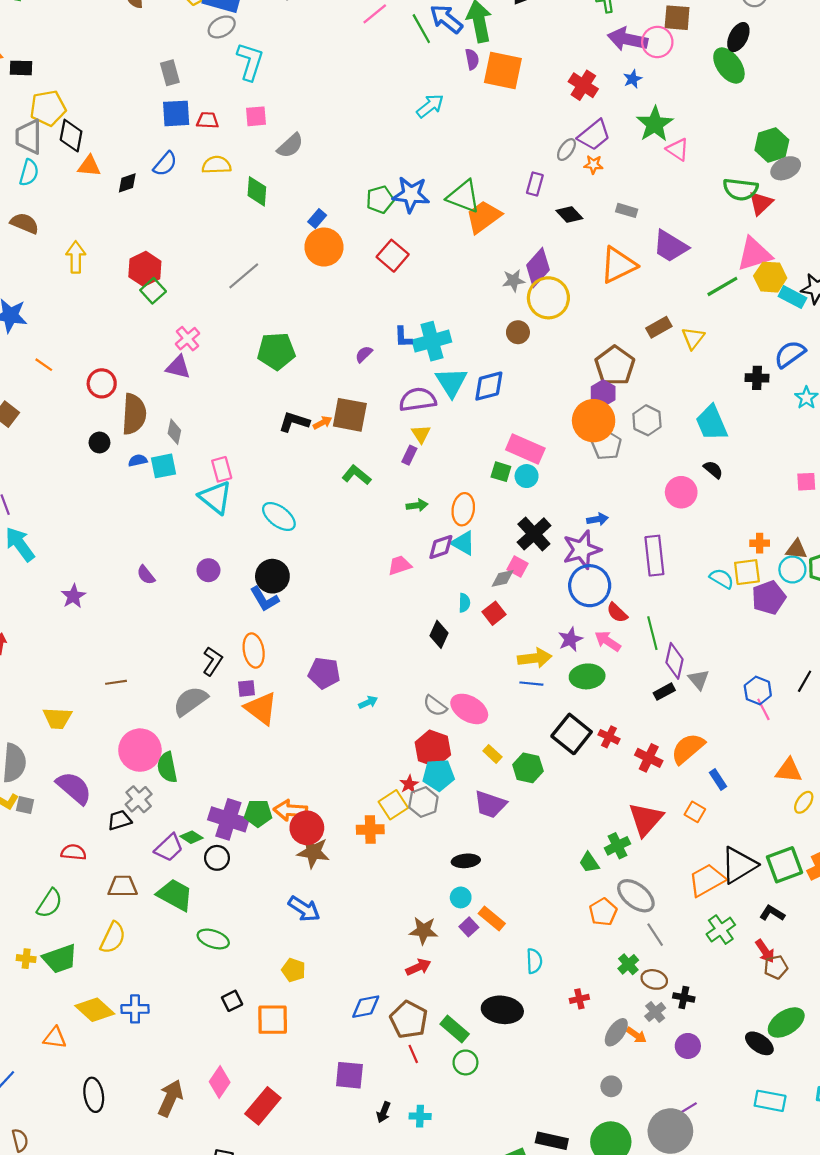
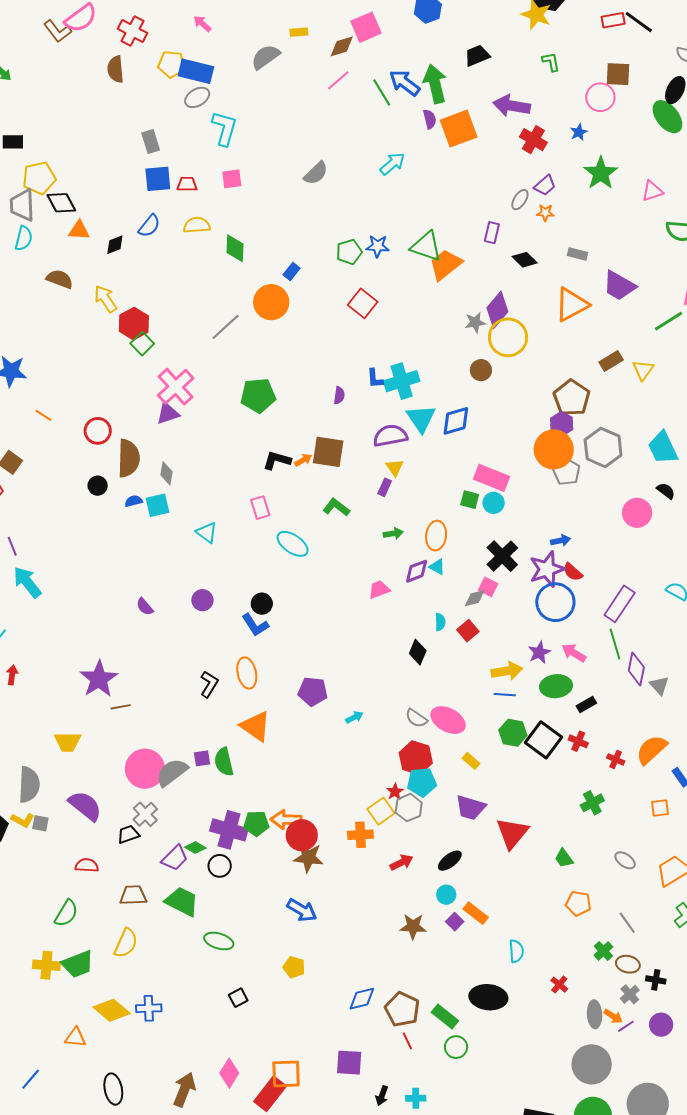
purple arrow: (628, 39) -> (512, 106), moved
orange square: (503, 70) -> (459, 129), turned -30
purple trapezoid: (594, 135) -> (545, 185), size x0.7
black diamond: (71, 136) -> (61, 203), turned -36
gray semicircle: (290, 146) -> (316, 173), moved
pink triangle: (678, 149) -> (652, 191), moved, turned -50
blue star: (411, 194) -> (378, 246), size x0.7
brown semicircle: (25, 223) -> (60, 279), moved
orange circle: (324, 247) -> (271, 302), moved
yellow arrow: (76, 257) -> (105, 299), moved, turned -32
pink cross: (188, 339) -> (176, 387), size x1.6
purple semicircle: (364, 354) -> (339, 395), turned 144
purple triangle: (178, 367) -> (168, 413), turned -30
gray hexagon: (647, 420) -> (603, 447), size x1.4
pink rectangle: (222, 469) -> (260, 508), moved
cyan triangle: (215, 497) -> (207, 533), size x0.7
cyan ellipse: (279, 516) -> (293, 544), moved
cyan triangle: (463, 543) -> (437, 567), size x0.7
purple rectangle: (654, 556) -> (620, 604), moved, turned 42
black circle: (272, 576) -> (262, 604), size x0.7
purple star: (73, 596) -> (99, 679), moved, size x1.6
red semicircle: (617, 613) -> (573, 572), moved
purple square: (246, 688) -> (202, 758), moved
black rectangle: (664, 692) -> (586, 705), moved
gray semicircle: (190, 701) -> (172, 772), moved
red cross: (649, 758) -> (616, 759), size x0.7
green semicircle: (167, 767) -> (224, 762), moved
green hexagon: (528, 768) -> (513, 733), moved
orange square: (695, 812) -> (660, 808), turned -36
red triangle: (646, 819) -> (512, 833), moved
green cross: (618, 846) -> (592, 803), moved
black ellipse: (466, 861) -> (450, 861), turned -30
gray ellipse: (636, 896) -> (625, 860), moved, size x0.6
orange pentagon: (603, 912) -> (578, 903), turned -30
yellow cross: (26, 959) -> (46, 965), size x1.5
red arrow: (418, 967) -> (401, 862), moved
red cross: (579, 999) -> (559, 985), turned -36
orange square: (273, 1020) -> (286, 1074), moved
gray ellipse: (616, 1032) -> (595, 1014), turned -36
gray circle: (611, 1086) -> (592, 1064), size x2.0
purple line: (688, 1108) -> (626, 1026), moved

